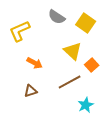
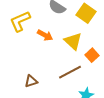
orange arrow: (35, 63) -> (45, 35), moved

